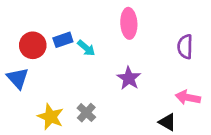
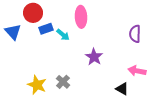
pink ellipse: (129, 23) -> (81, 17), moved
red circle: (33, 45) -> (33, 13), moved
blue triangle: (18, 78) -> (13, 32), moved

